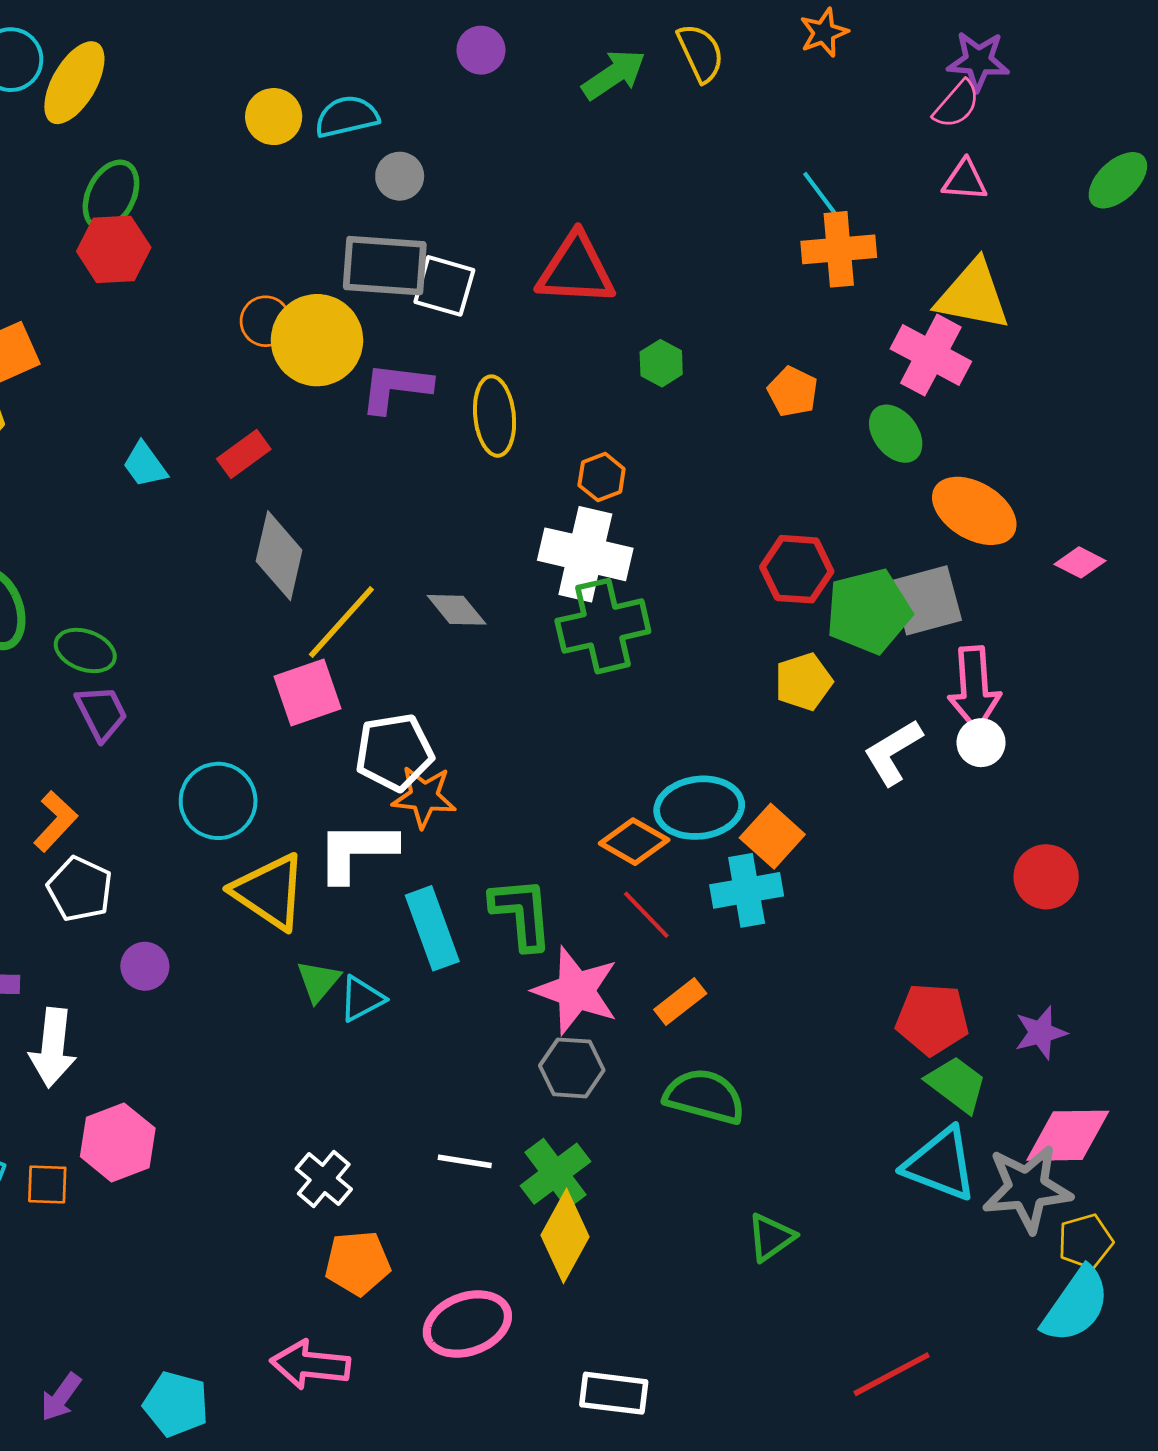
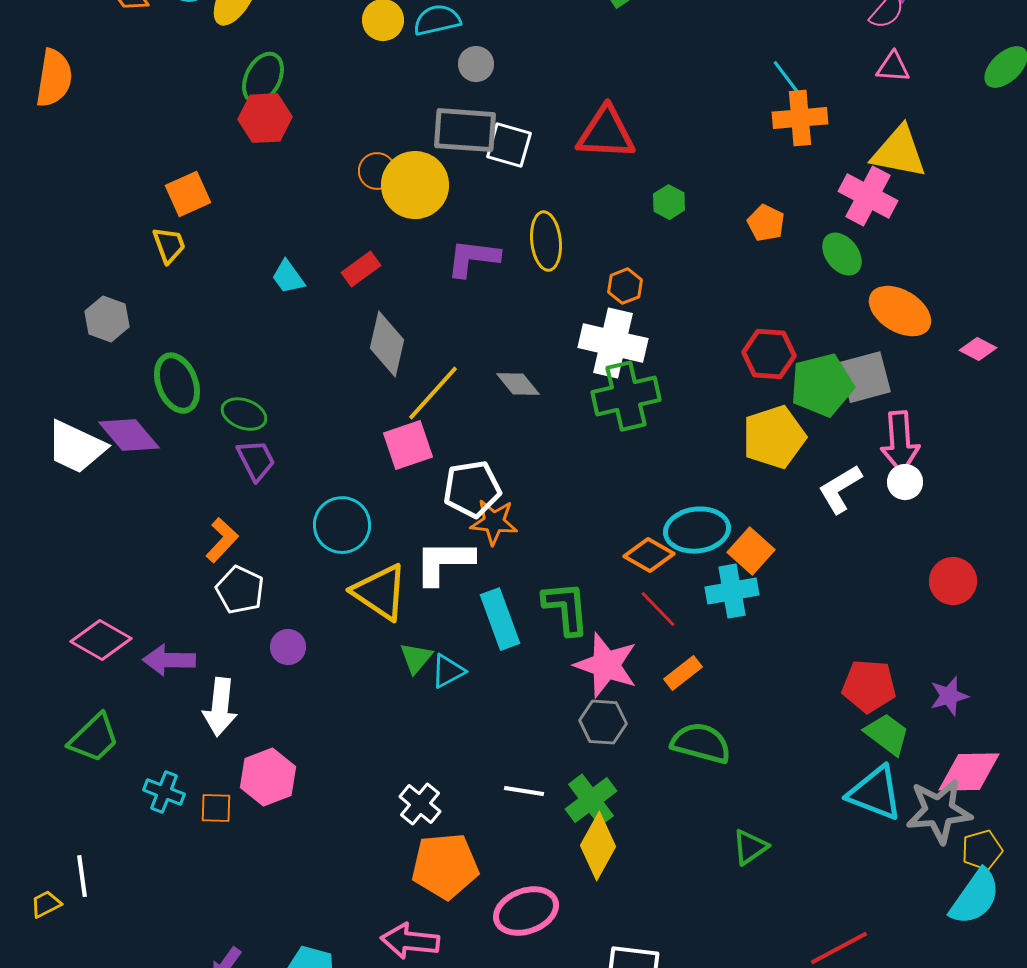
purple L-shape: (396, 388) -> (473, 258), moved
yellow pentagon: (804, 682) -> (774, 437), size x1.5
orange pentagon: (358, 1263) -> (445, 866), size x1.4

